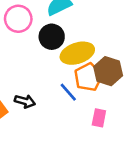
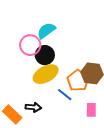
pink circle: (18, 19) -> (30, 45), moved
yellow ellipse: (77, 53) -> (46, 74), moved

